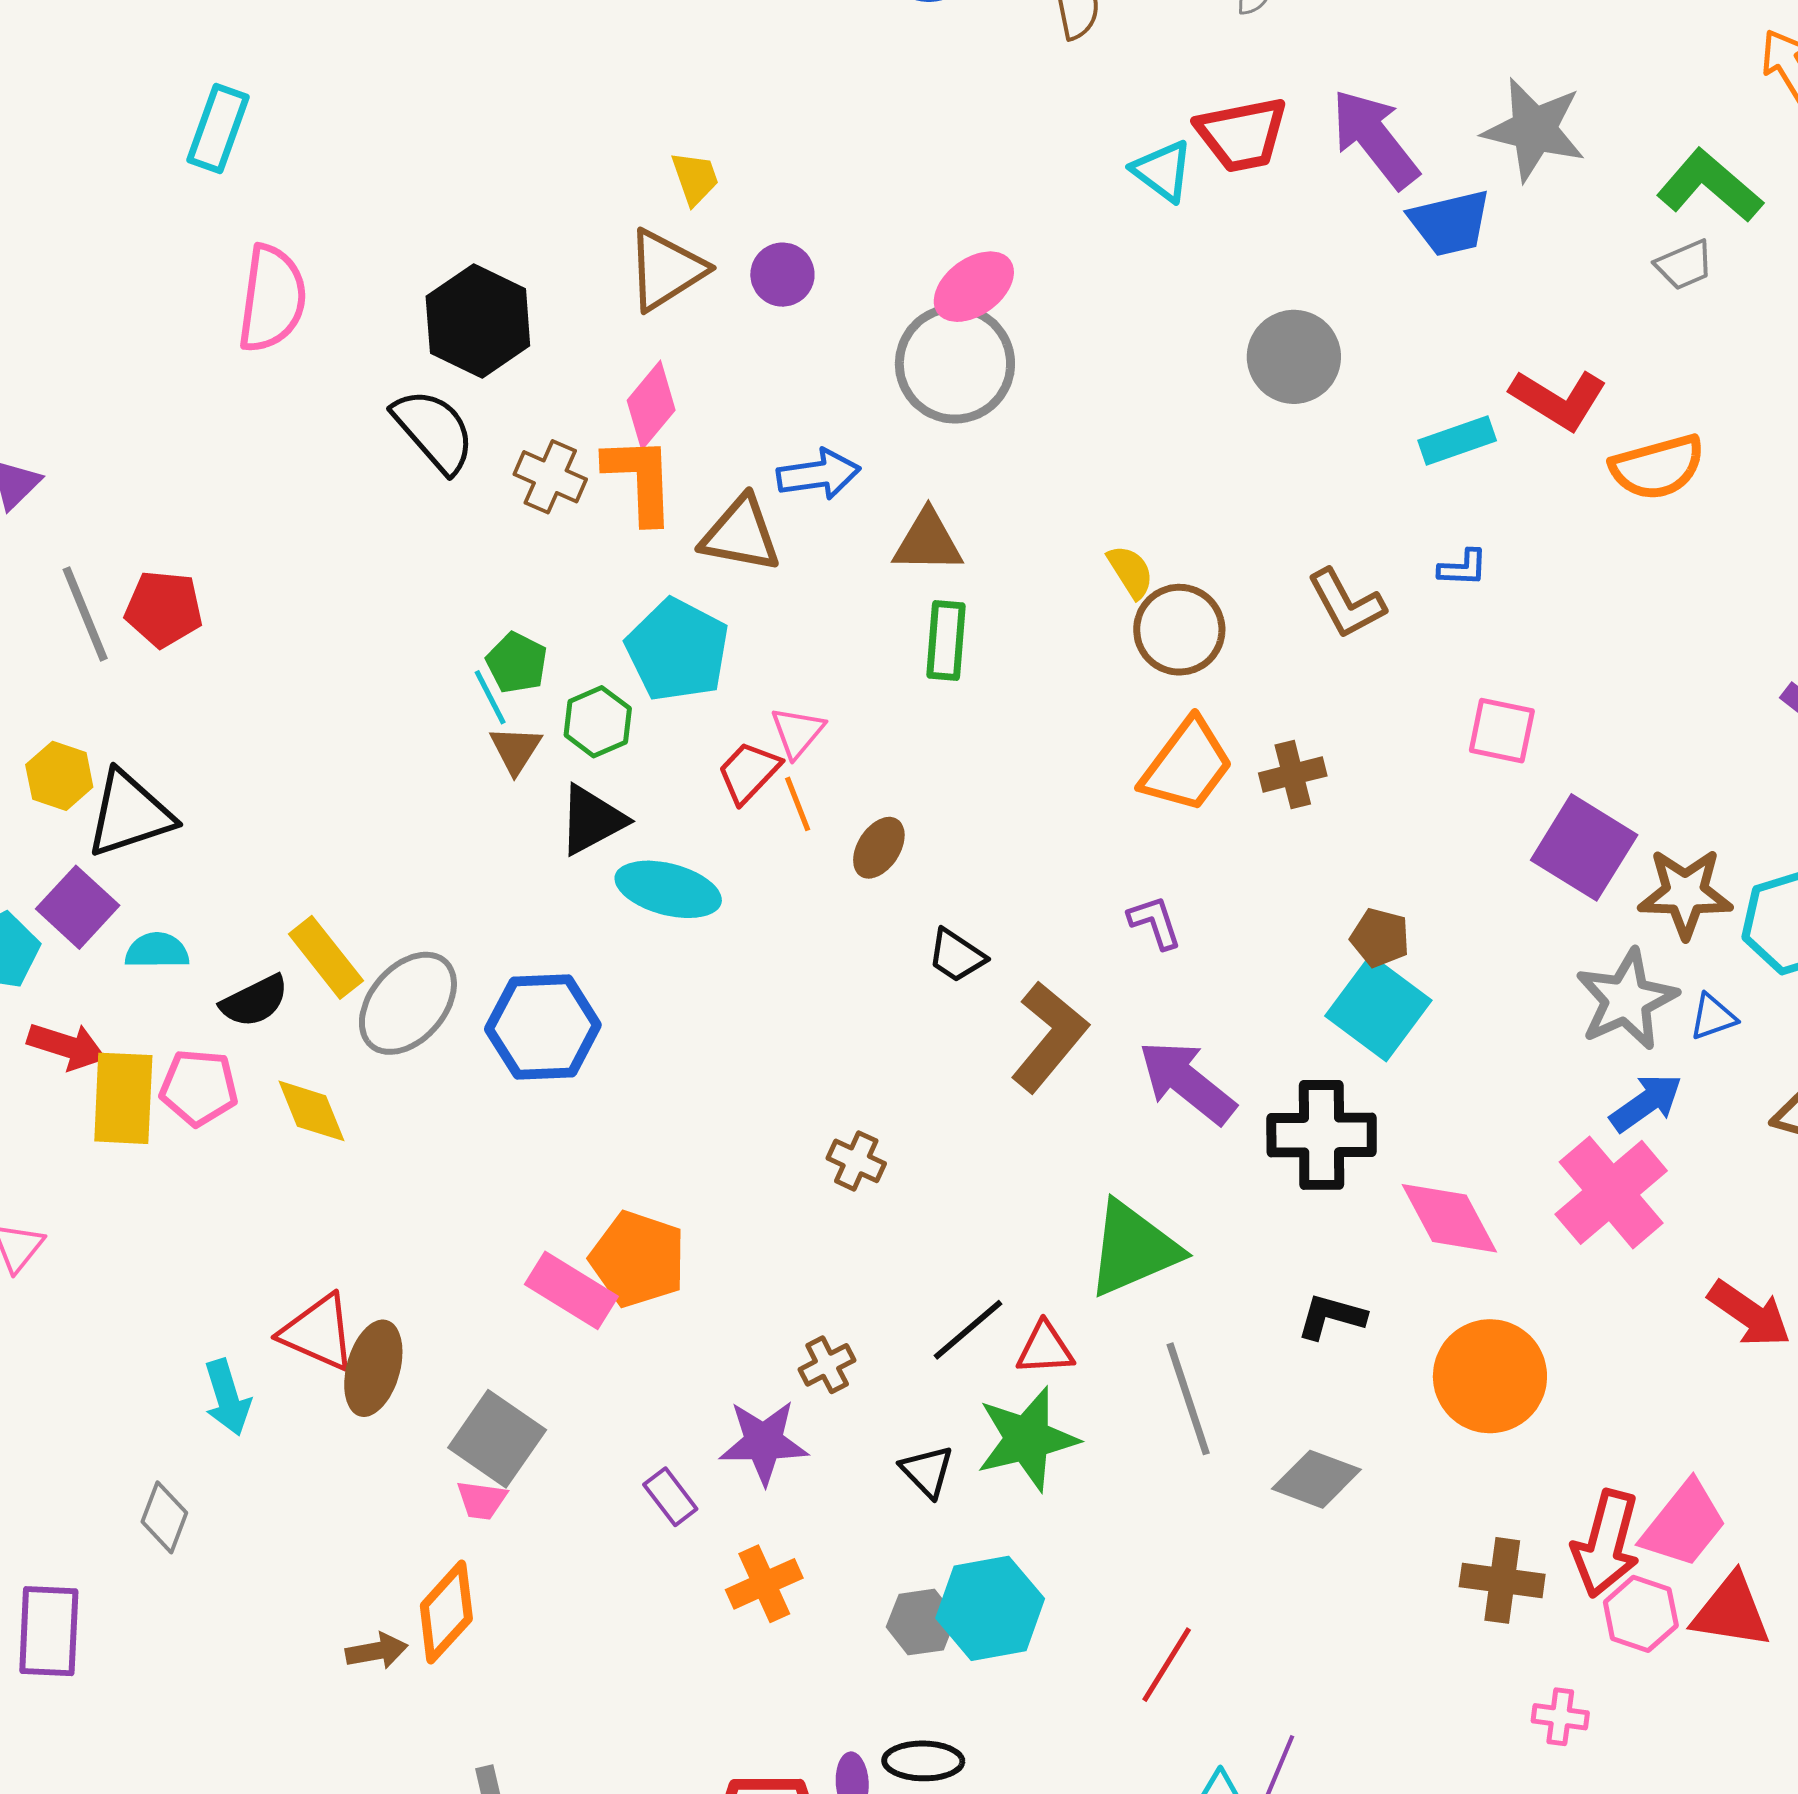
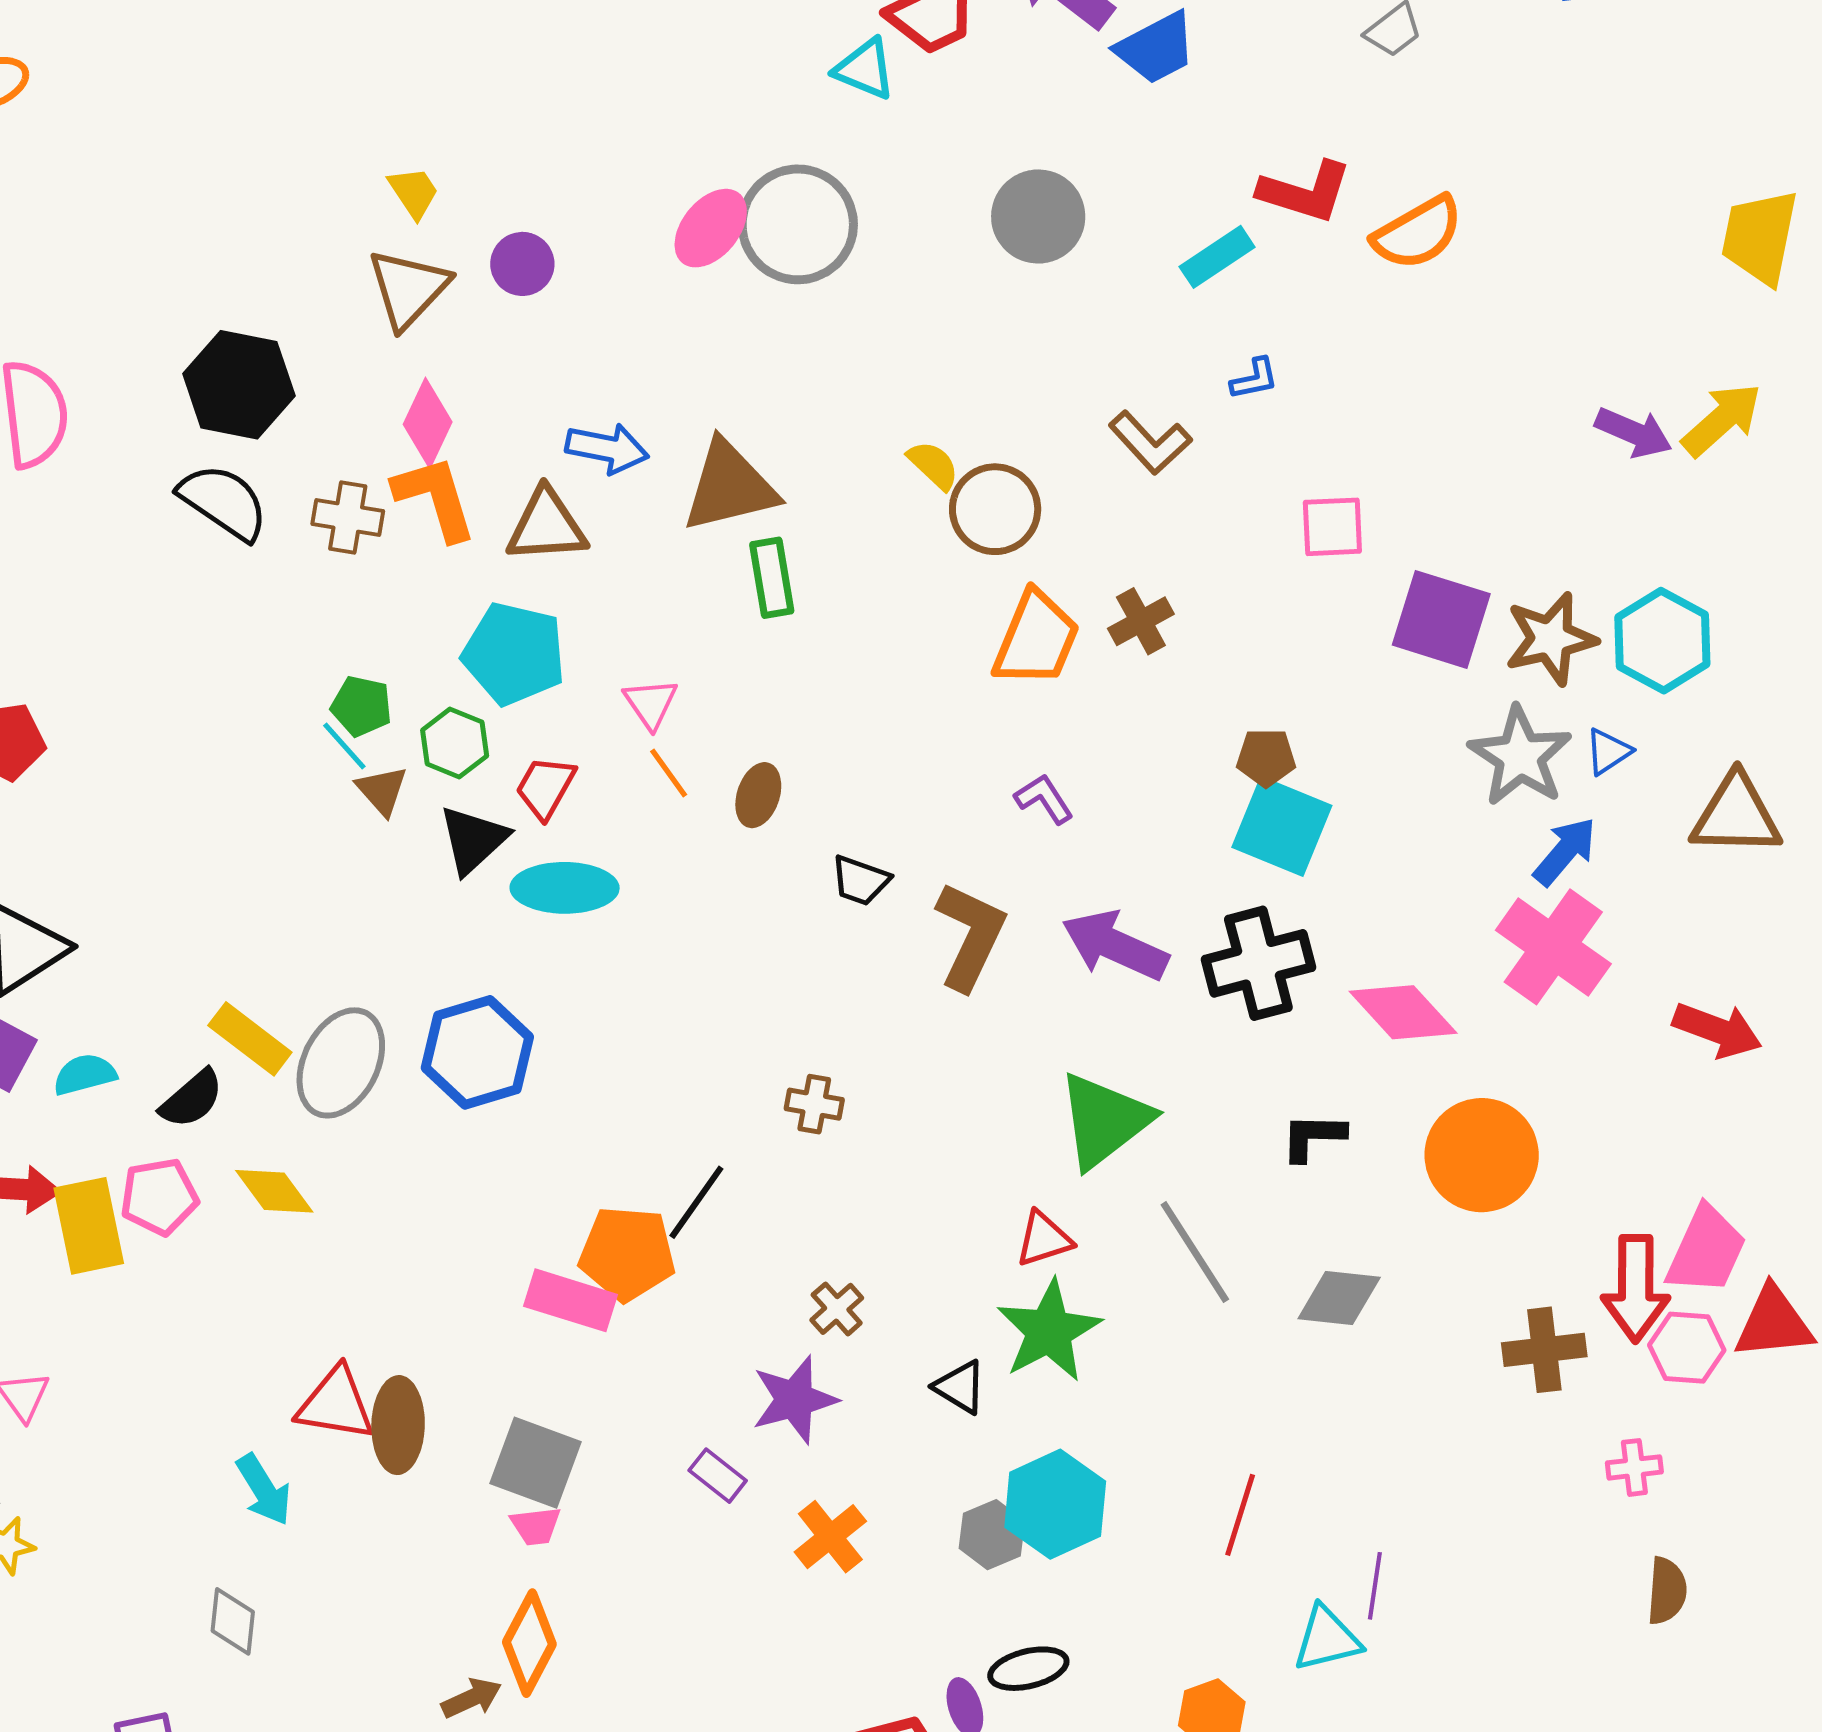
gray circle: (955, 364) -> (798, 224), moved
blue arrow: (819, 474) -> (607, 448), turned 34
brown triangle: (928, 542) -> (729, 486), size x1.4
red trapezoid: (749, 772) -> (545, 787), moved
black line: (968, 1330) -> (696, 1202), moved

